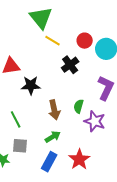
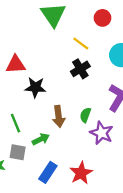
yellow line: (53, 41) -> (81, 43), moved
red circle: (85, 41) -> (102, 18), moved
green arrow: (53, 137) -> (41, 139), moved

